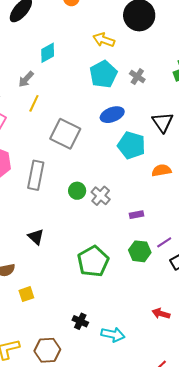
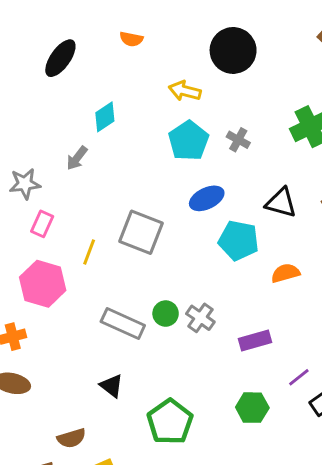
yellow line: (34, 103) -> (89, 252), moved
black triangle: (163, 122) -> (281, 203), turned -35
gray rectangle: (36, 175) -> (123, 323), moved, turned -72
purple rectangle: (136, 215) -> (255, 340), size x1.5
green hexagon: (140, 251) -> (252, 408), moved
green pentagon: (93, 261) -> (170, 422), moved

